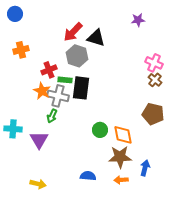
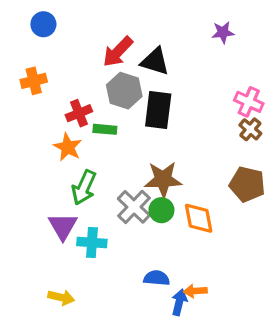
blue circle: (15, 14) -> (43, 24), moved
black rectangle: (81, 88) -> (158, 110), moved
gray cross: (58, 96) -> (134, 207), moved, turned 30
green arrow: (52, 116) -> (84, 188), size x1.5
cyan cross: (13, 129) -> (92, 242), moved
brown star: (120, 157) -> (163, 179), moved
blue arrow: (145, 168) -> (179, 302), moved
blue semicircle: (88, 176) -> (157, 278), moved

